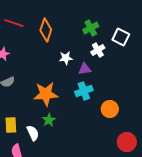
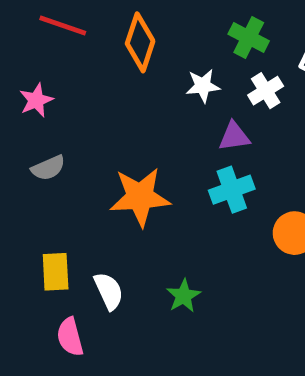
green cross: (91, 28) -> (249, 38), turned -35
white star: (66, 58) -> (203, 86), moved
green star: (49, 120) -> (184, 296), moved

